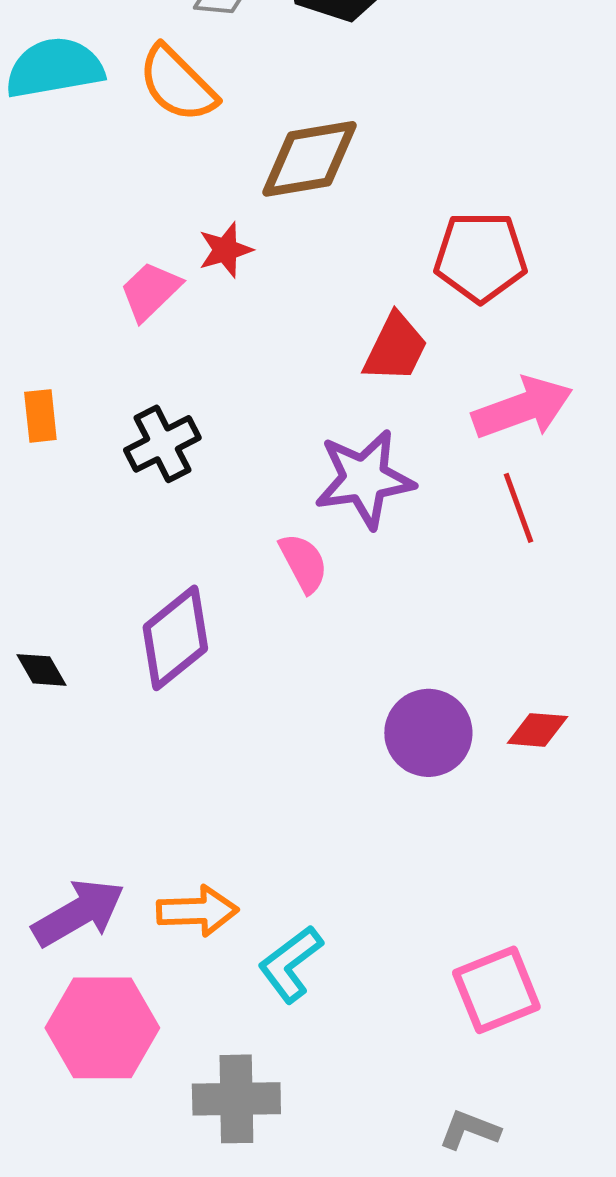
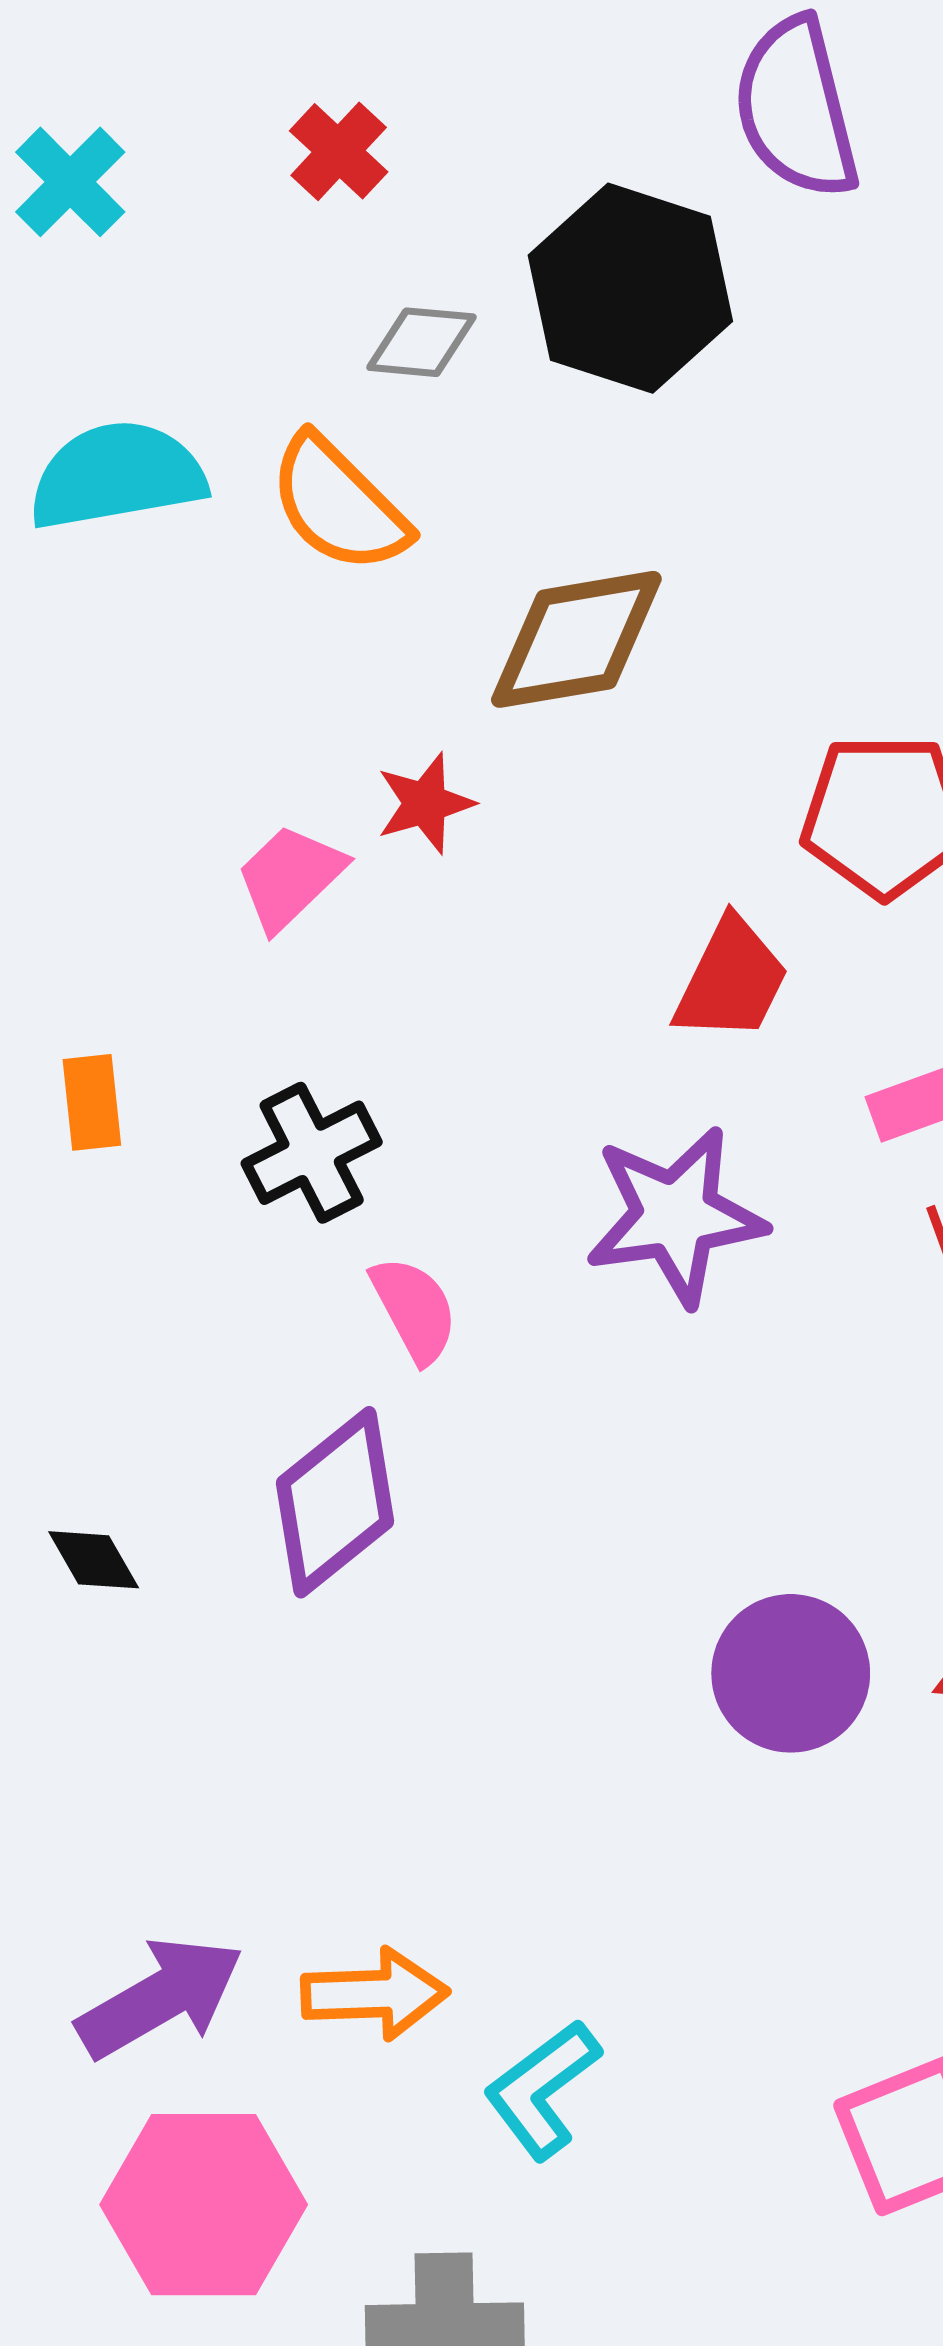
pink semicircle: (303, 563) -> (414, 1309), moved

